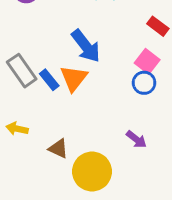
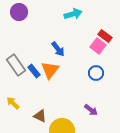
blue arrow: (86, 46) -> (58, 49), size x0.7
pink square: (147, 61) -> (98, 46), moved
yellow arrow: (17, 129) -> (13, 103), turned 32

